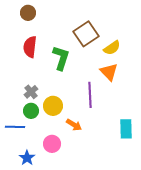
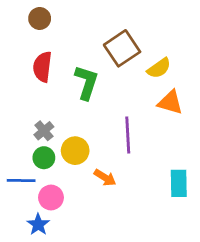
orange triangle: (109, 72) -> (170, 102), moved, turned -30
pink circle: (52, 144) -> (51, 197), moved

